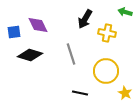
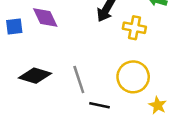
gray line: (71, 54) -> (79, 79), moved
black diamond: (30, 55) -> (35, 76), moved

